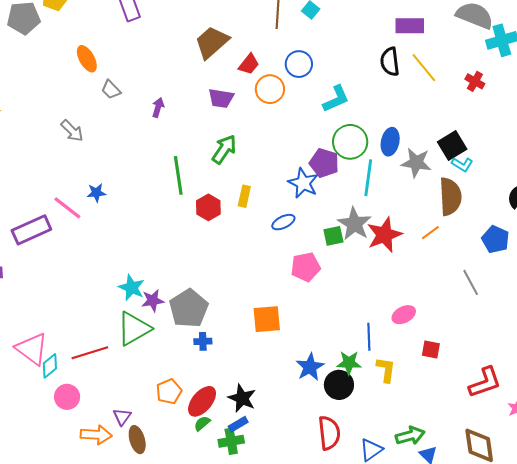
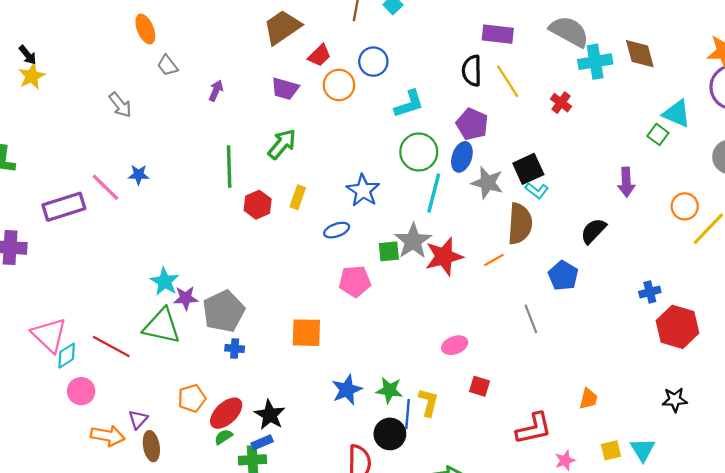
purple pentagon: (324, 163) -> (472, 124), moved
green triangle: (134, 329) -> (162, 326), turned 36
blue line: (369, 337) -> (407, 414), moved
red line: (90, 353) -> (111, 346), turned 39
black circle: (339, 385) -> (390, 434), moved

